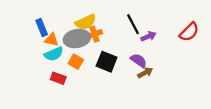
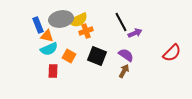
red semicircle: (189, 32) -> (172, 53), moved
gray ellipse: (77, 39) -> (61, 19), moved
brown arrow: (145, 73) -> (124, 71), moved, turned -32
red rectangle: (58, 78) -> (53, 71), turned 72

